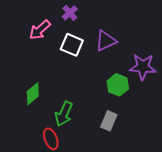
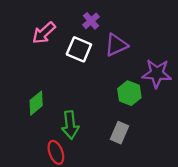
purple cross: (70, 13) -> (91, 21), moved
green arrow: (64, 114) -> (70, 125), turned -30

